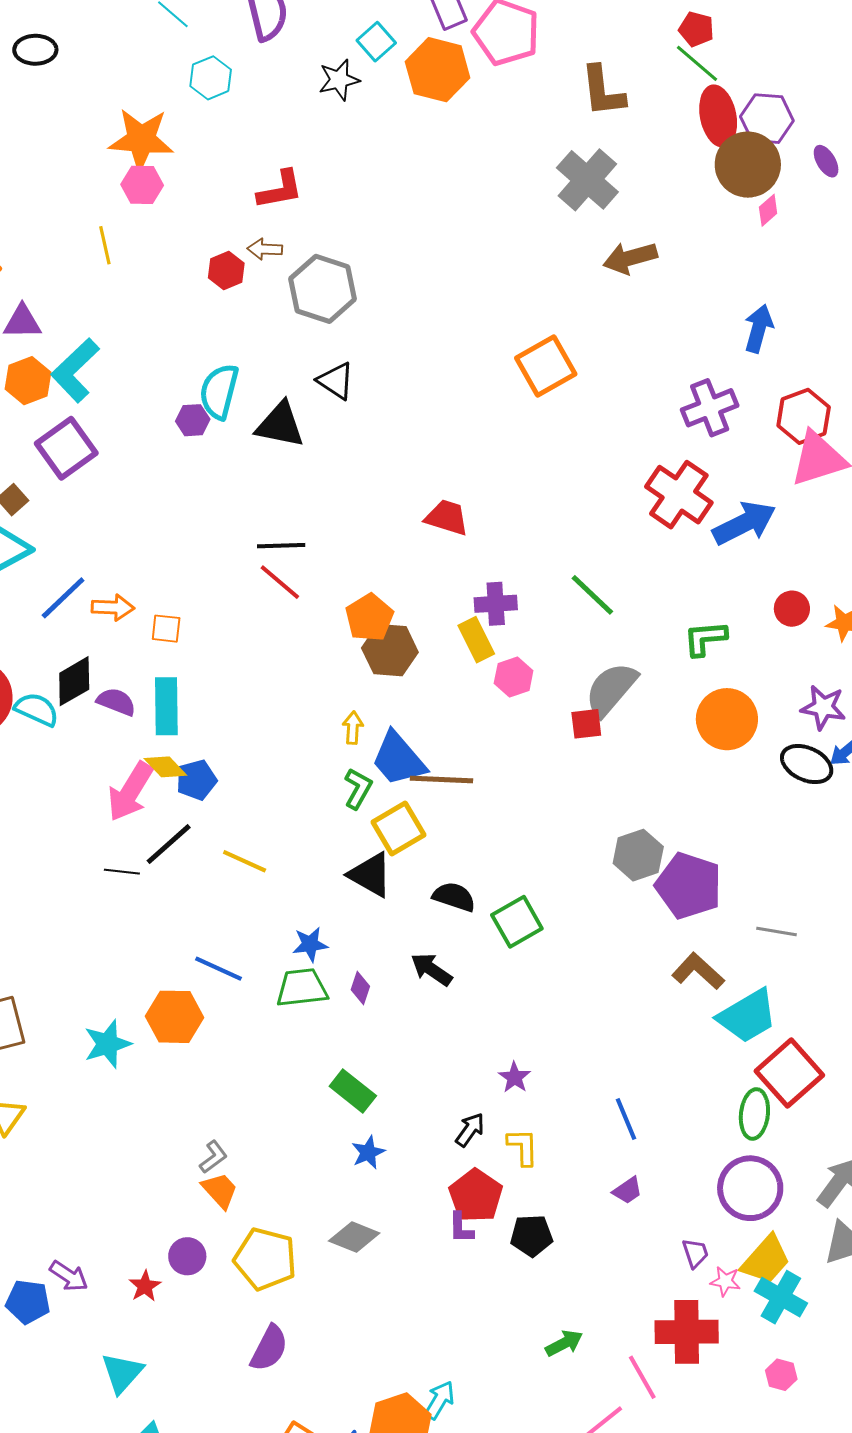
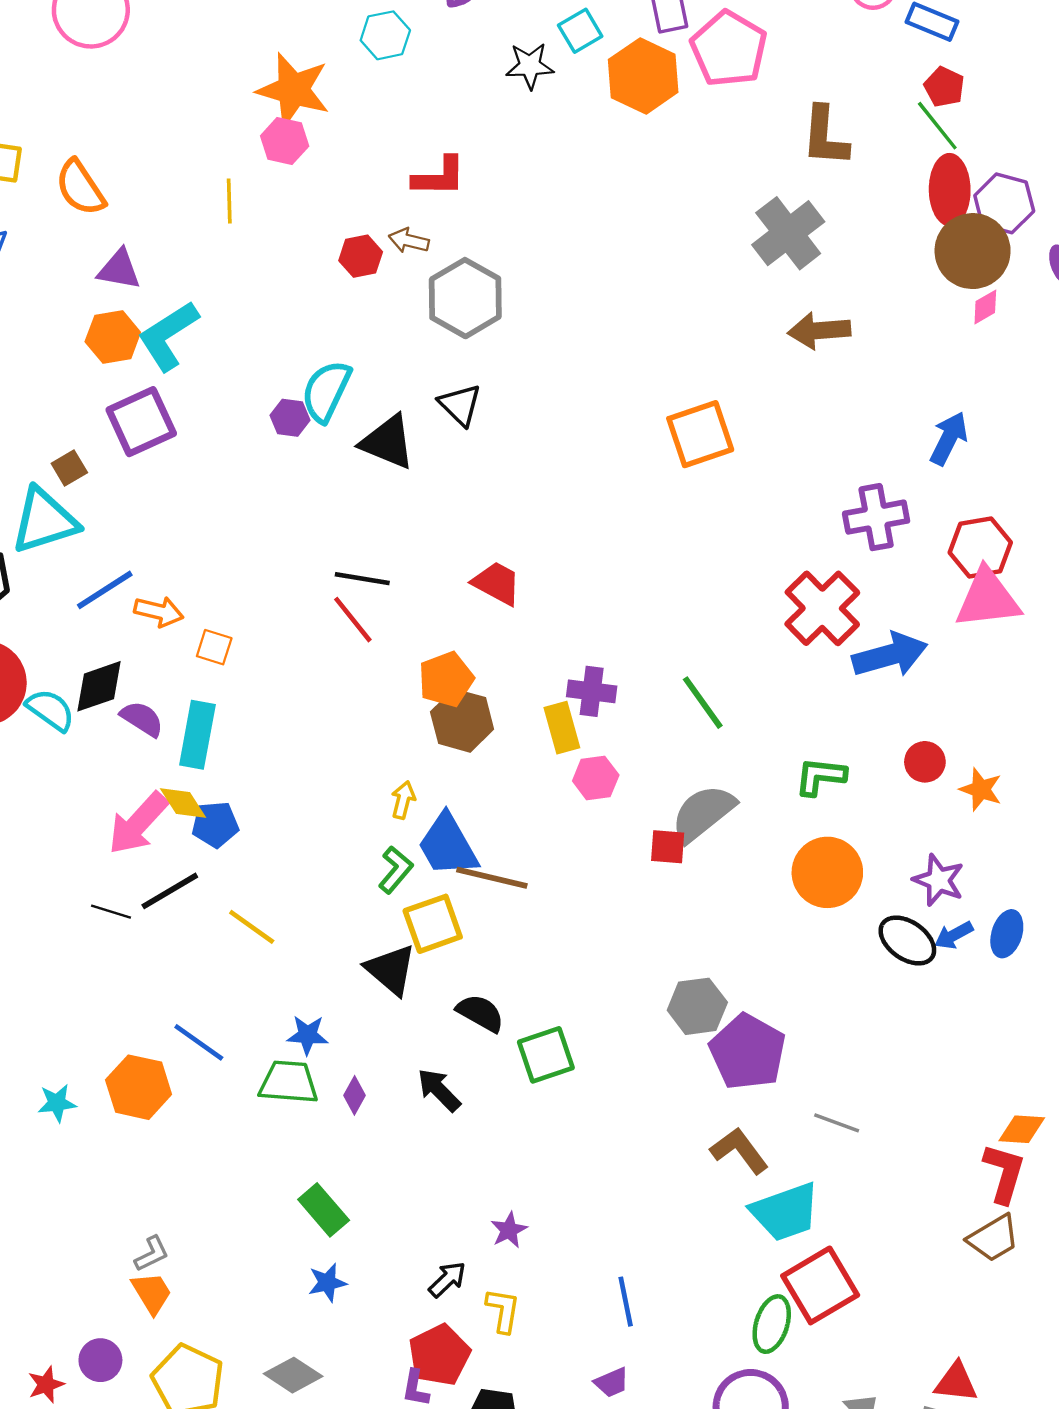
red trapezoid: (447, 517) -> (497, 583), moved
cyan star: (107, 1044) -> (57, 1103), size x0.7

